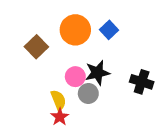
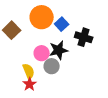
blue square: (109, 30) -> (62, 24), moved
black cross: (142, 82) -> (84, 37), moved

